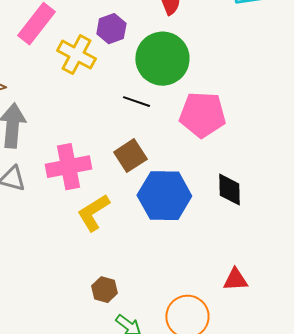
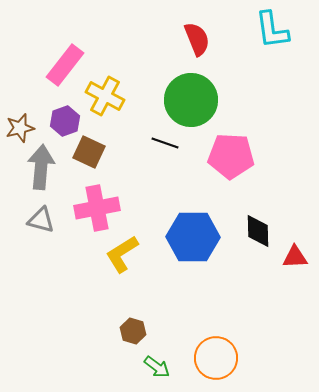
purple hexagon: (111, 29) -> (65, 121), moved
brown square: (130, 156) -> (89, 152), moved, turned -32
red triangle: (235, 280) -> (295, 257), moved

